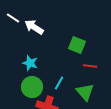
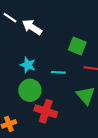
cyan line: (59, 83) -> (58, 72), moved, turned 64

